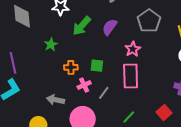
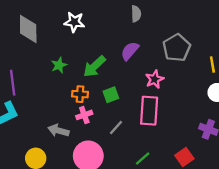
green arrow: (82, 26) -> (94, 66), moved
green square: (97, 66) -> (111, 95), turned -32
pink cross: (84, 85) -> (84, 115), moved

